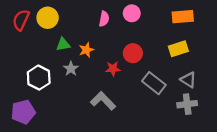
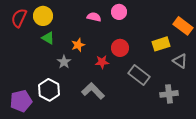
orange rectangle: (183, 17) -> (183, 26), moved, turned 42
pink semicircle: (104, 19) -> (94, 17), turned -88
green triangle: (63, 44) -> (48, 38), moved, turned 40
white hexagon: (39, 78) -> (49, 90), moved
gray triangle: (188, 80) -> (180, 61), moved

